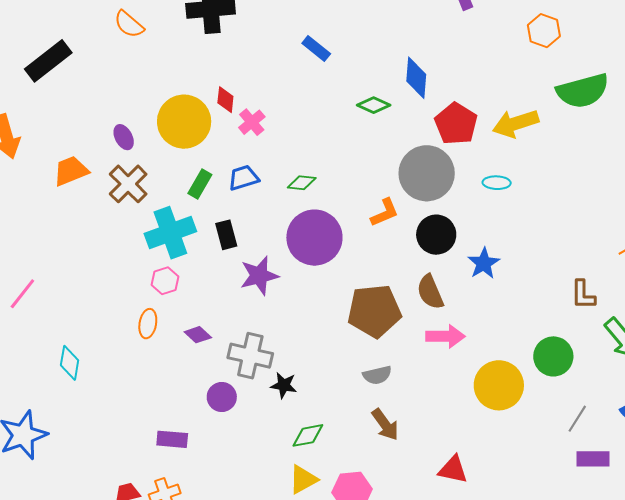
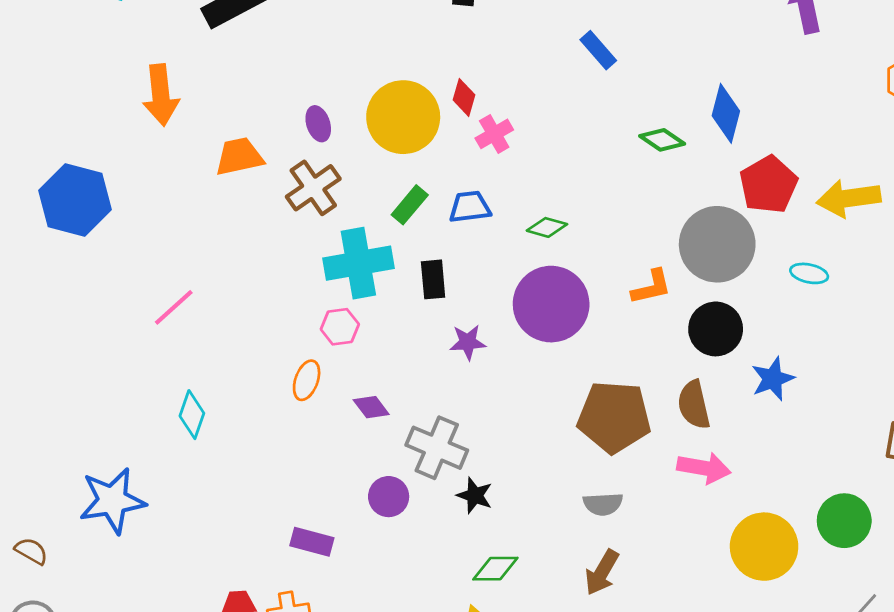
purple star: (259, 276) -> (468, 342), size x0.7
pink line: (22, 294) -> (174, 307), moved
brown arrow: (385, 425) -> (602, 572), turned 56

